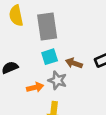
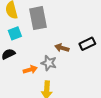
cyan square: (50, 57) -> (15, 33), moved

